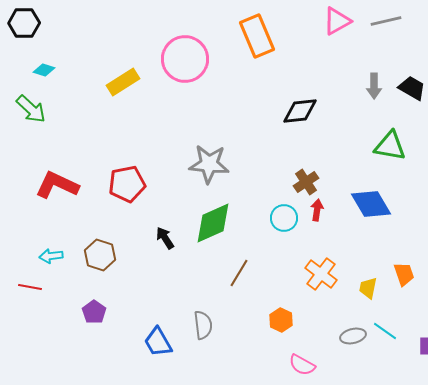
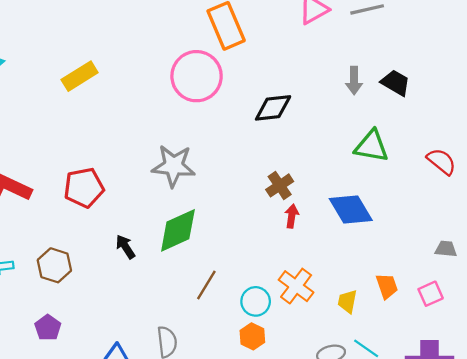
pink circle: (185, 59) -> (197, 76), moved
cyan circle: (284, 218) -> (256, 301), moved

